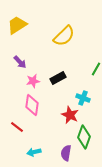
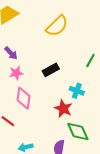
pink star: (33, 81) -> (16, 73), moved
green diamond: (84, 137) -> (78, 132), turned -45

